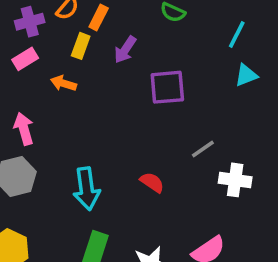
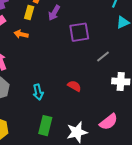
gray line: (203, 149) -> (103, 56), moved
cyan arrow: (87, 189) -> (38, 92), size x0.7

